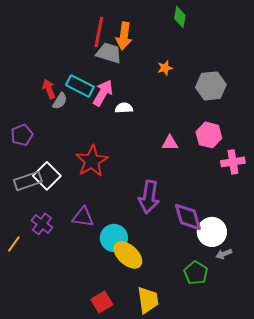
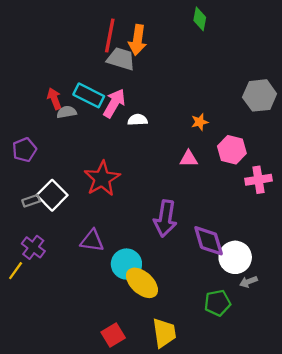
orange star: (165, 68) -> (200, 122), moved
gray hexagon: (211, 86) -> (260, 95), moved
gray semicircle: (60, 101) -> (67, 112), turned -132
gray rectangle: (28, 181) -> (31, 201), size x0.6
purple cross: (42, 224) -> (33, 247), moved
green pentagon: (196, 273) -> (217, 303), turned 30

